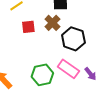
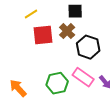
red square: (28, 27) -> (43, 35), size x1.5

